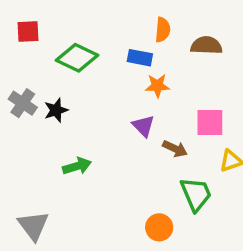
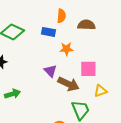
orange star: (157, 86) -> (66, 49), moved
brown arrow: (175, 149) -> (68, 84), size x1.5

